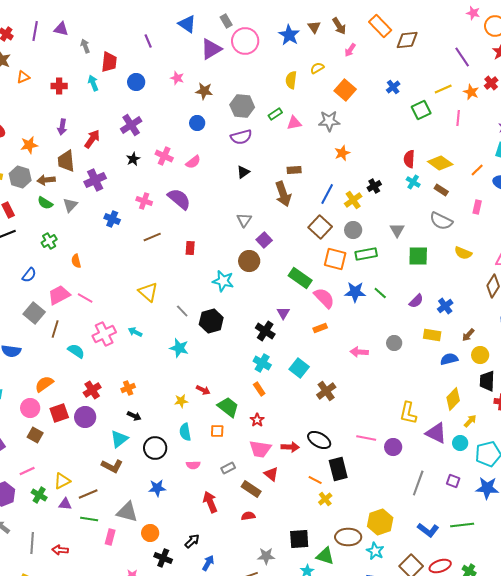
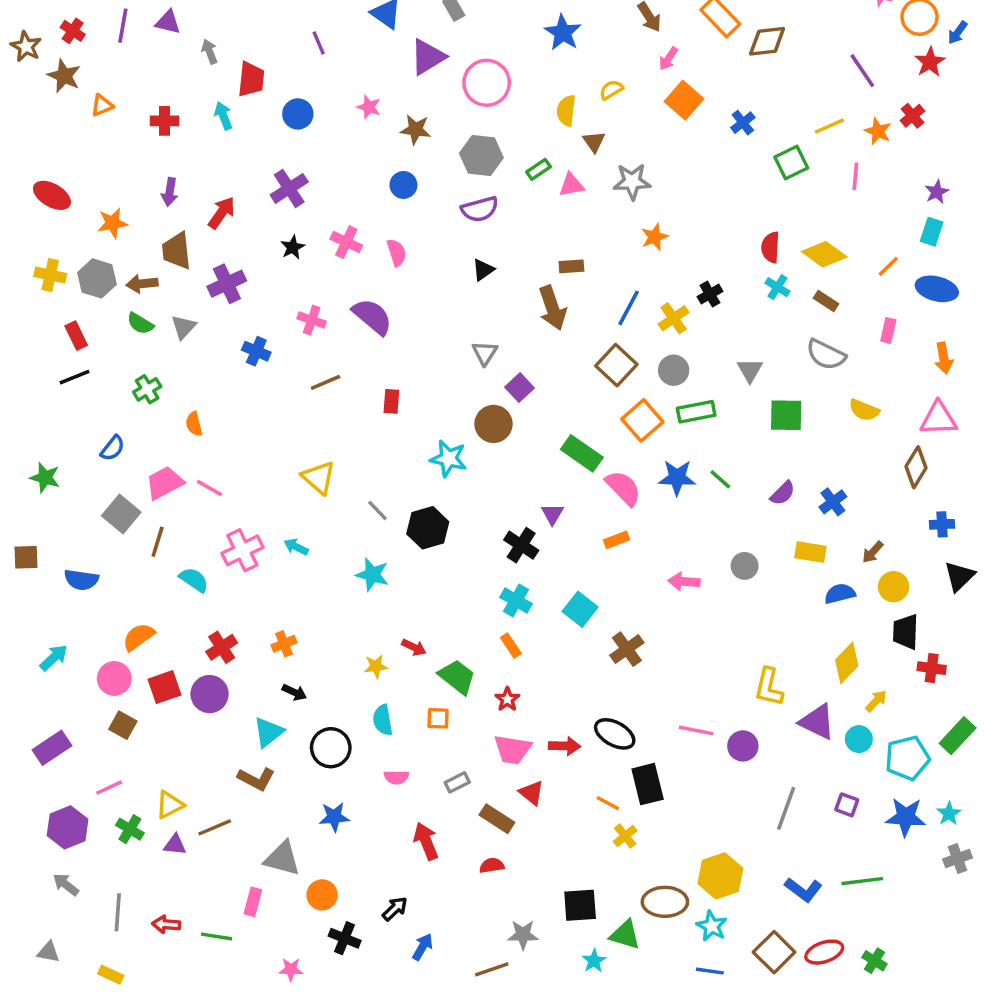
brown triangle: (314, 27) -> (594, 142), moved
pink circle: (245, 41) -> (487, 83), moved
orange square: (345, 90) -> (684, 100), moved
pink semicircle: (193, 162) -> (397, 252), turned -70
orange square: (335, 259) -> (642, 420), turned 35
green line: (89, 519) -> (216, 936), moved

